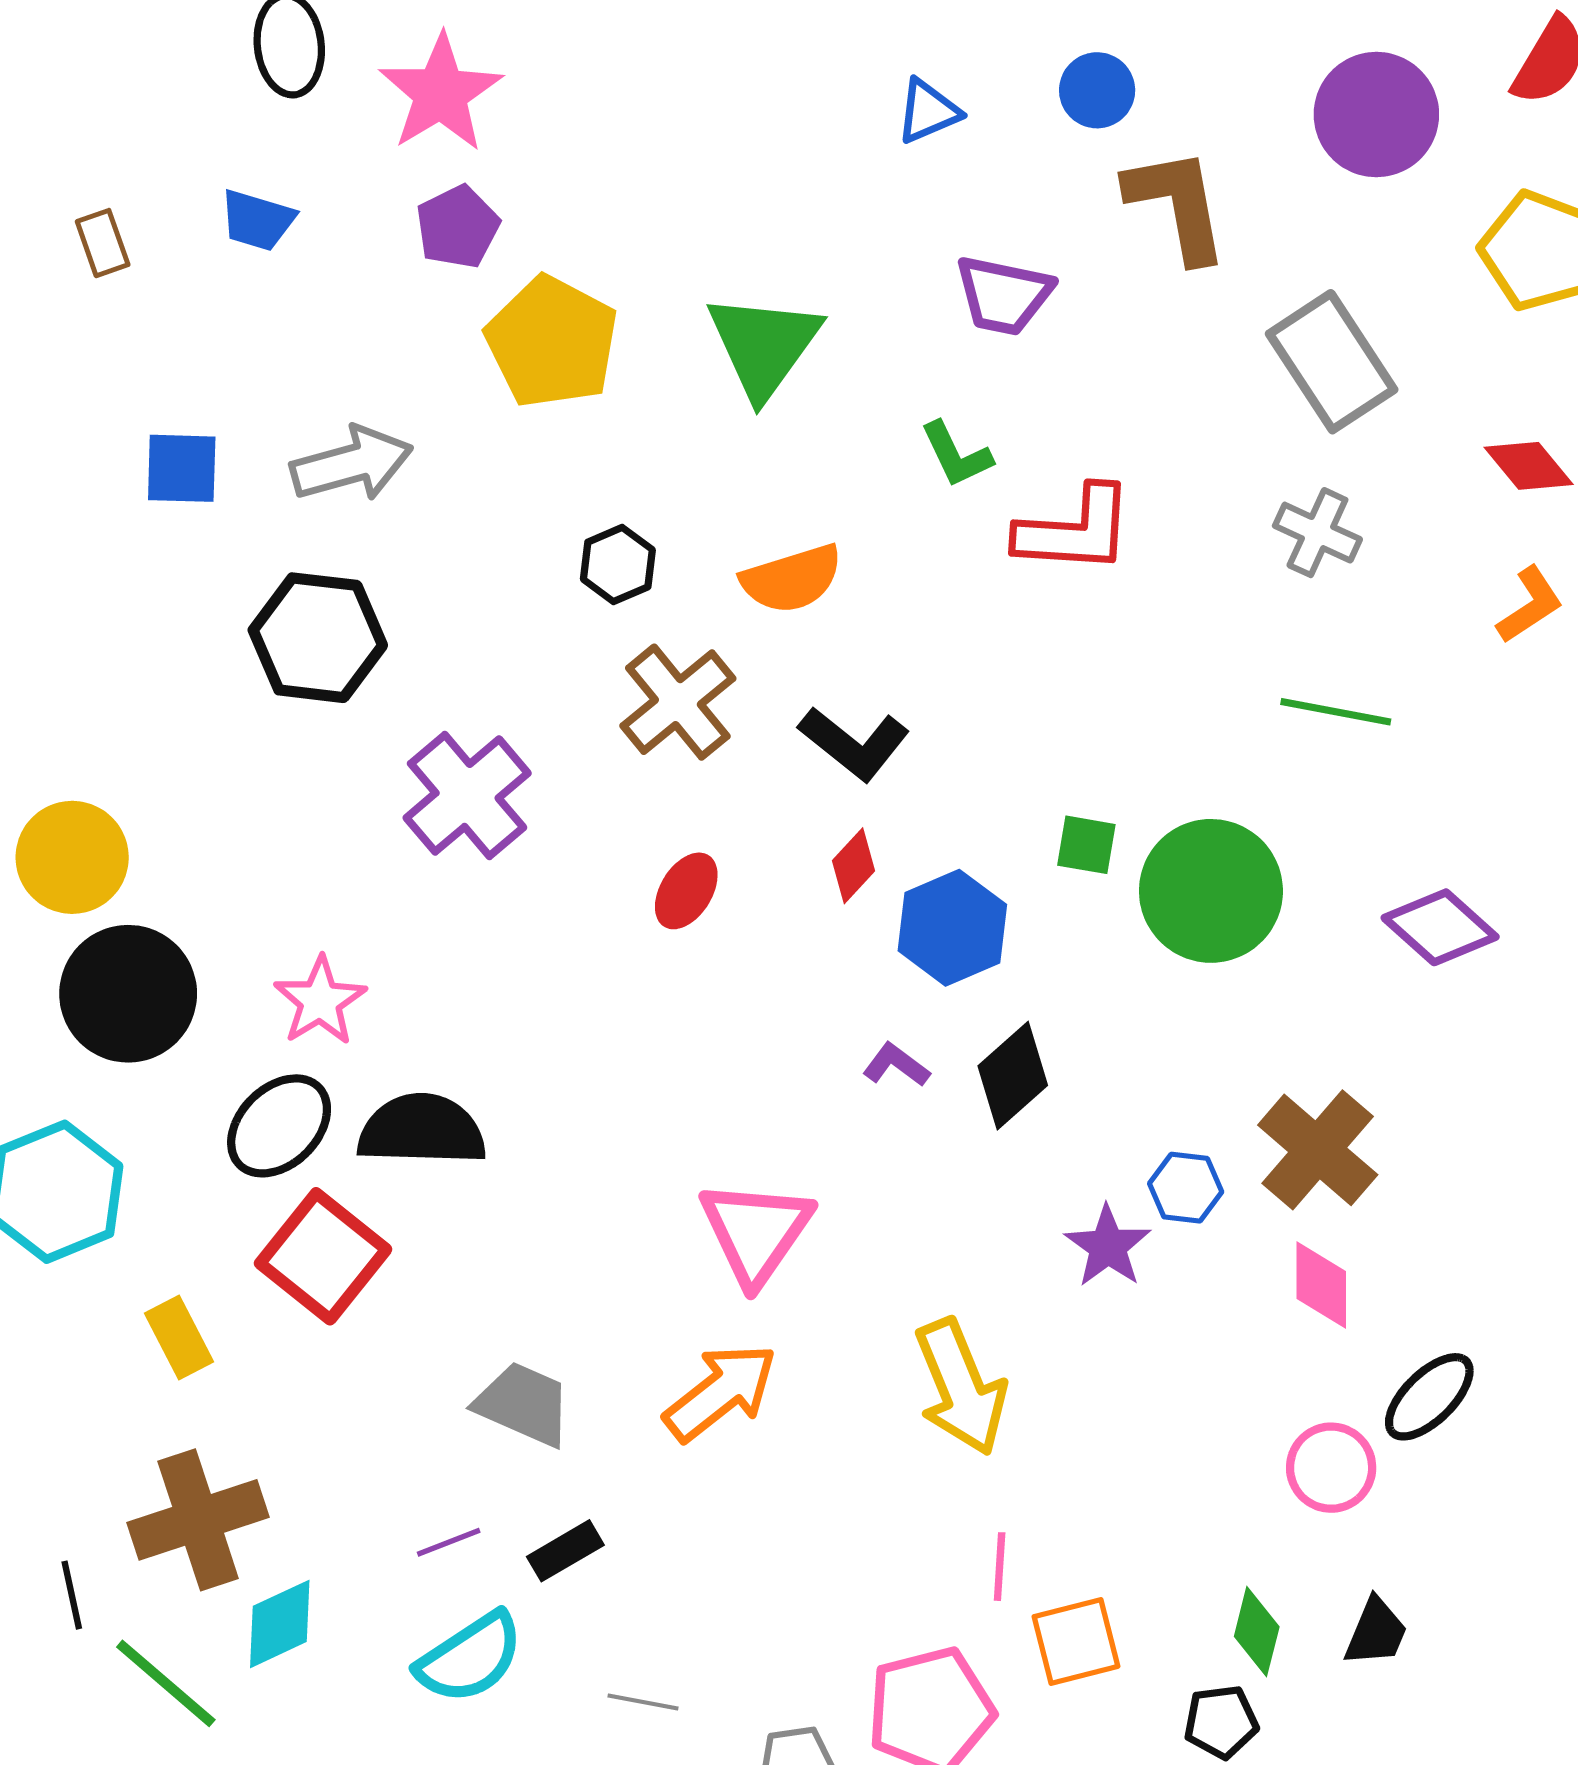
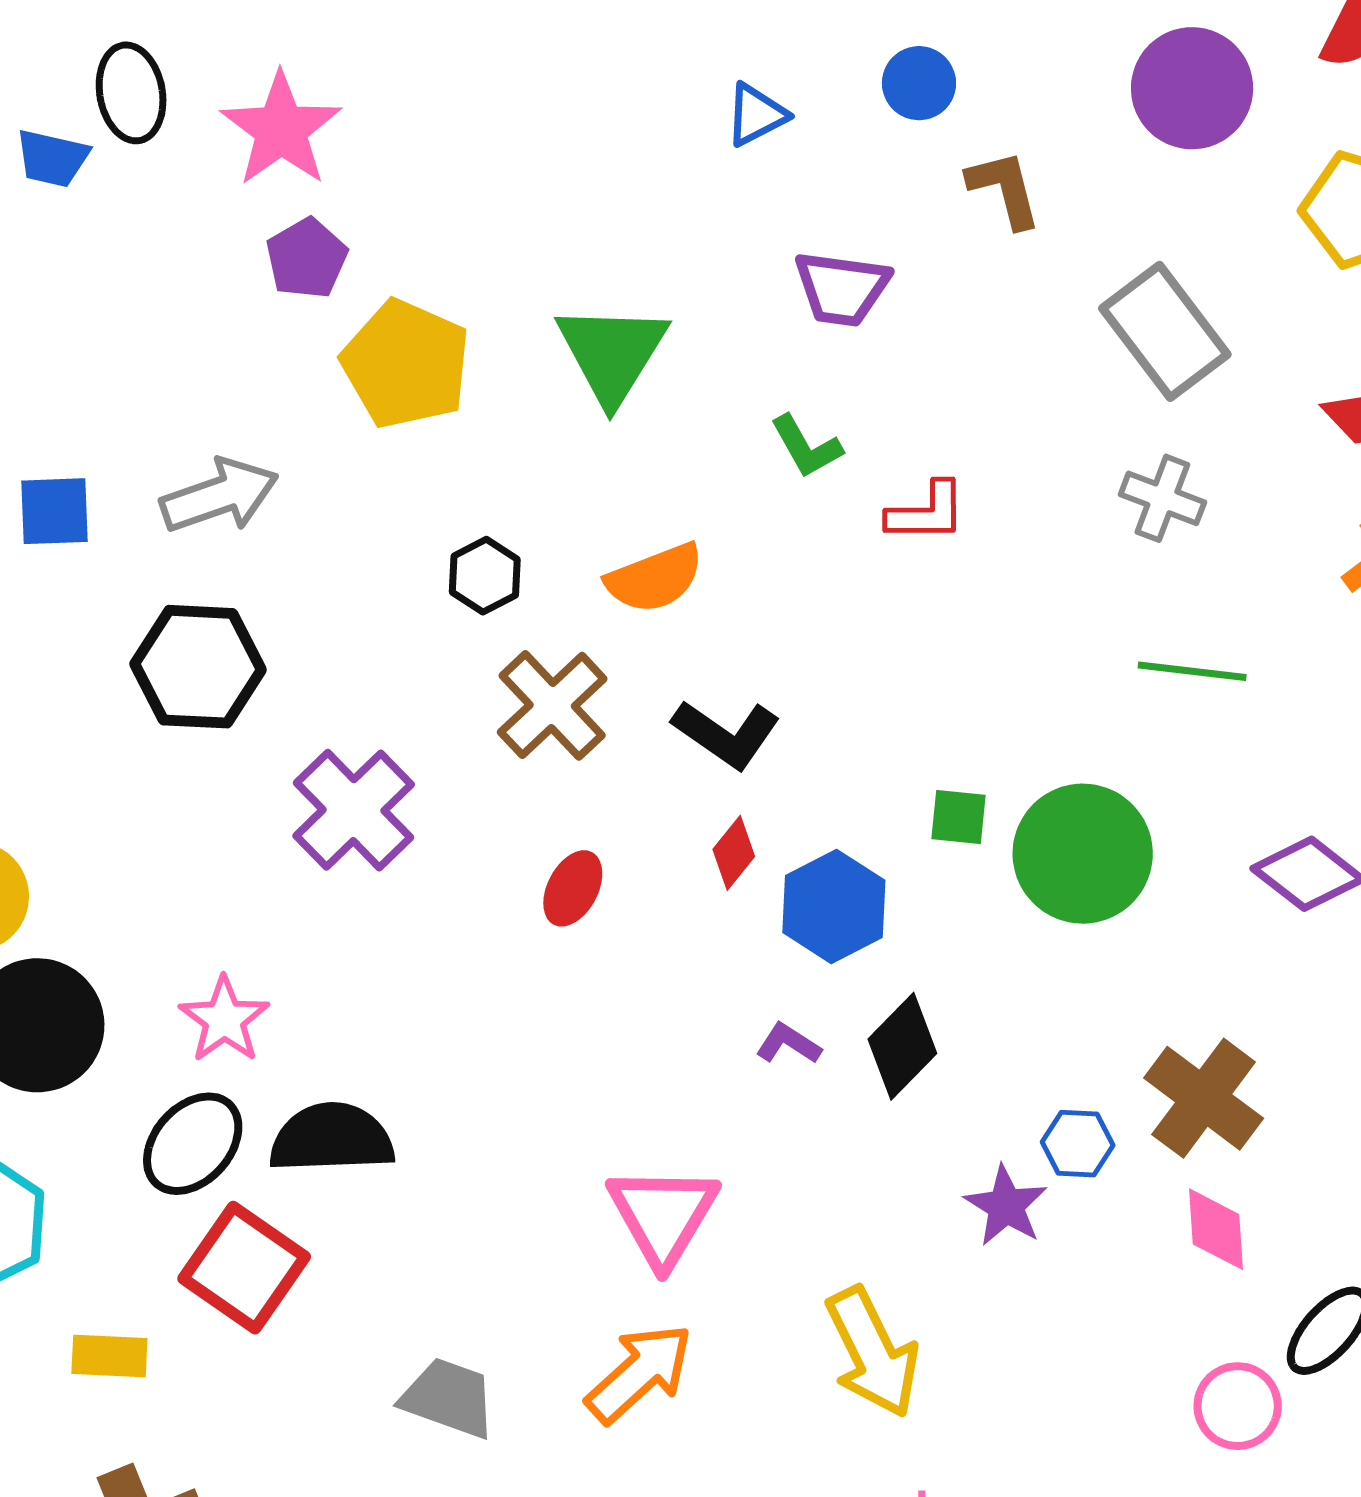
brown L-shape: (1177, 205) -> (1004, 189), size x0.7
blue trapezoid: (257, 220) -> (52, 158), moved
red L-shape: (1075, 530) -> (926, 512), size x0.7
yellow rectangle: (179, 1338) -> (109, 1356), turned -56

